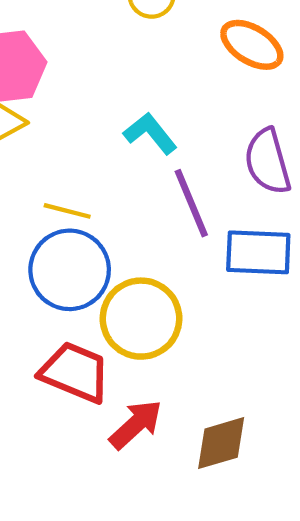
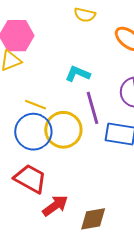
cyan L-shape: (150, 133) -> (78, 74), turned -35
yellow circle: (141, 319) -> (63, 130), moved

